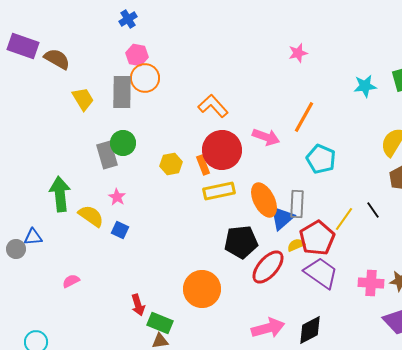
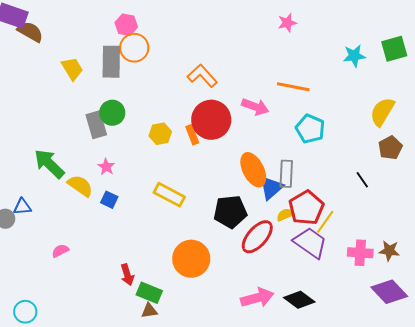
brown semicircle: (57, 59) -> (30, 32), moved
orange line: (304, 117) -> (293, 87), turned 72
yellow rectangle: (219, 191) -> (169, 195), moved, turned 40
green arrow: (60, 194) -> (49, 164), turned -40
yellow line: (344, 219) -> (325, 222), moved
black diamond: (310, 330) -> (299, 300), turned 64

